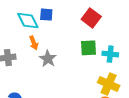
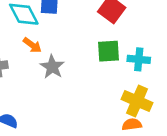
orange arrow: (34, 43) -> (32, 45), turned -32

